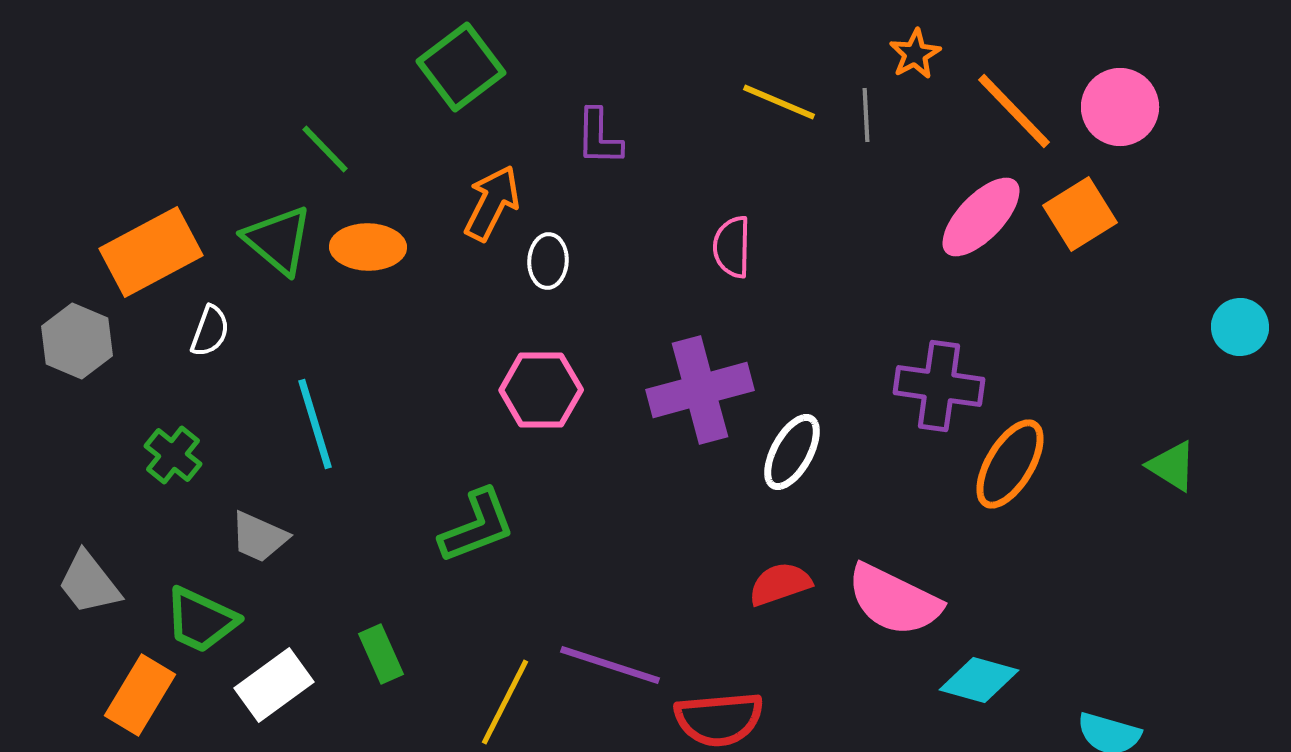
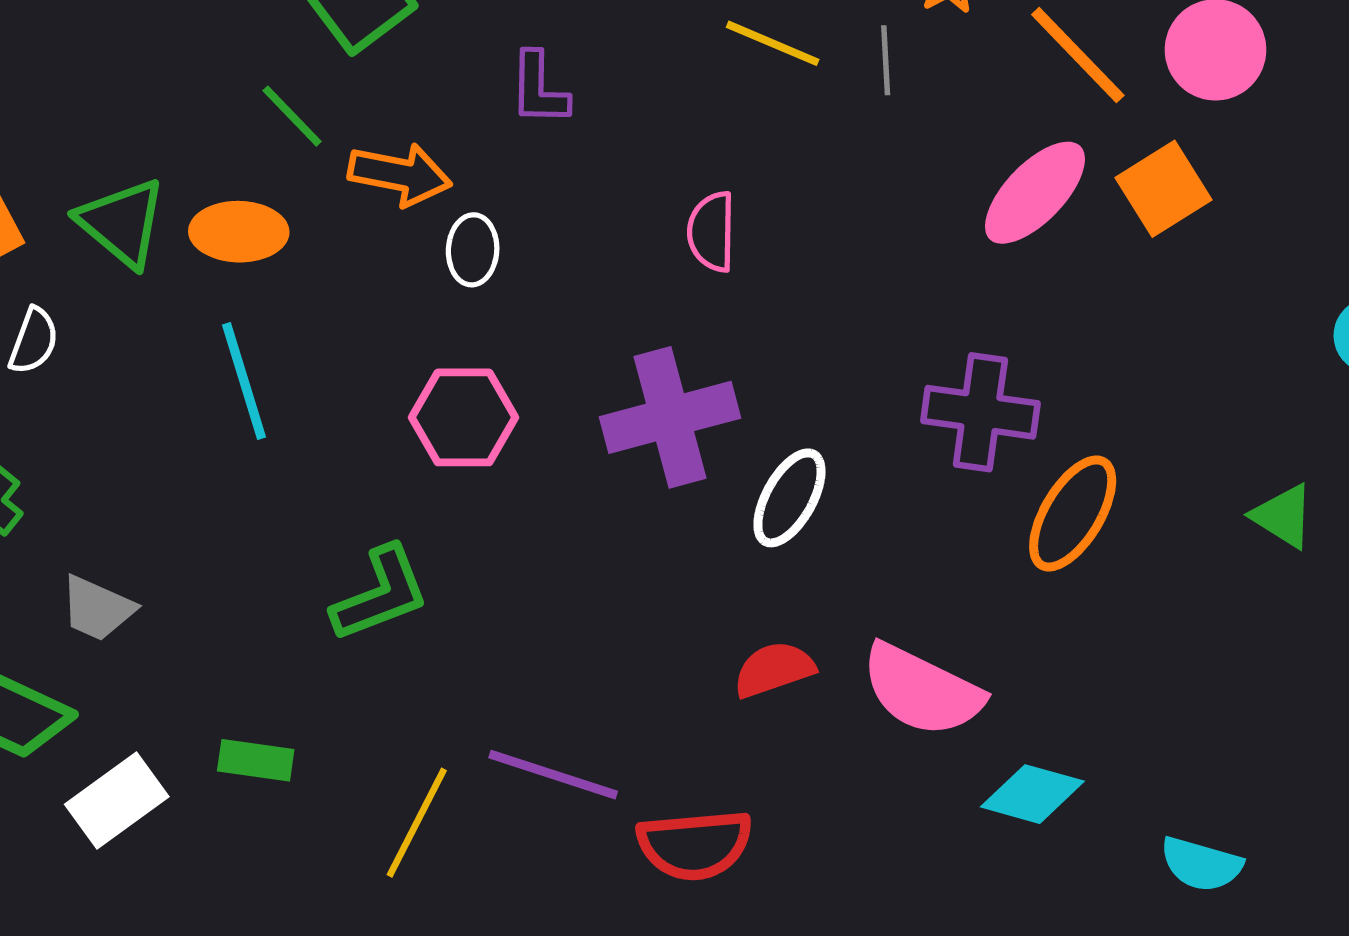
green line: (325, 149) -> (292, 116), moved
orange arrow: (492, 203) -> (400, 175), turned 74
cyan line: (315, 424) -> (244, 381), moved
green rectangle: (381, 654) -> (256, 760), turned -58

